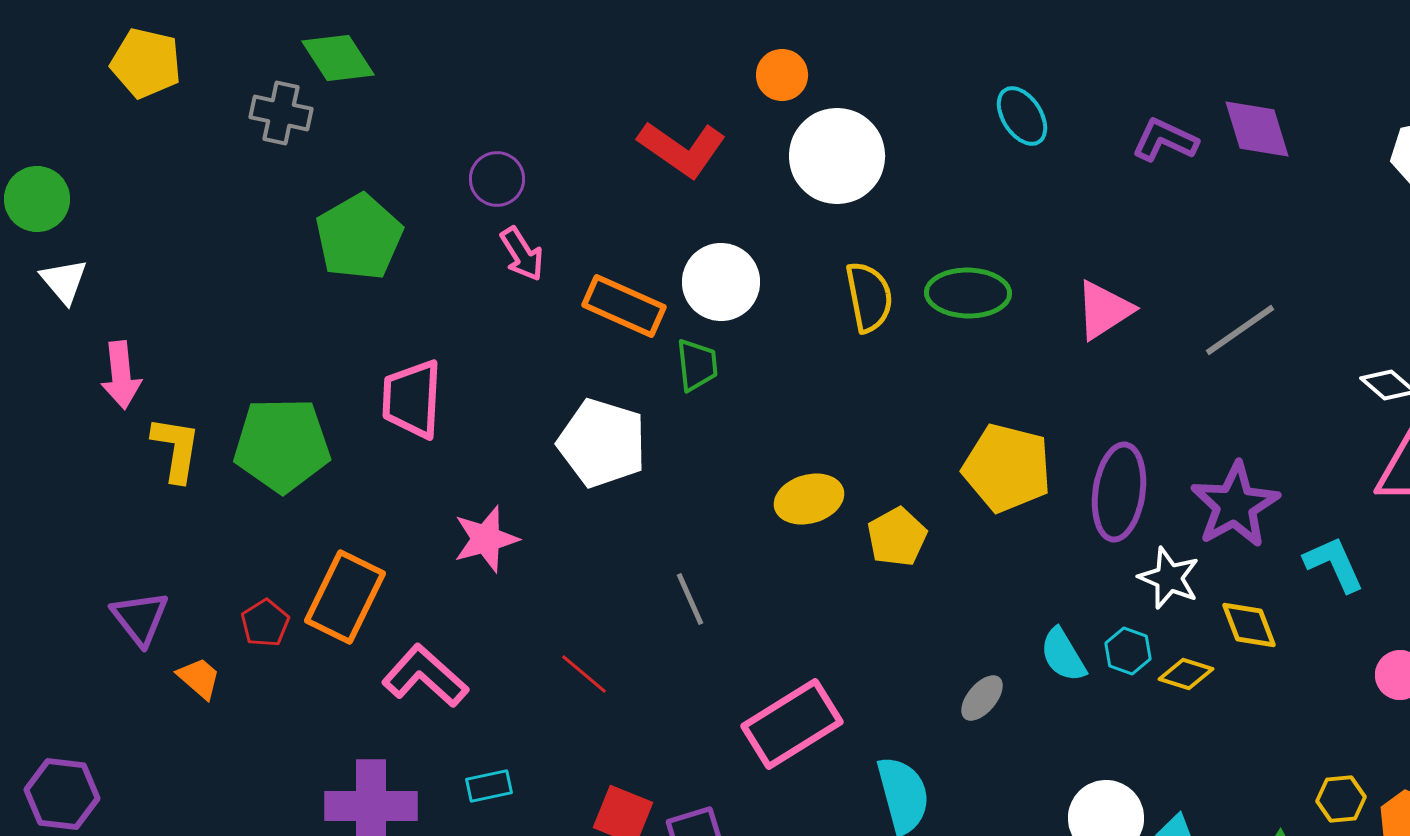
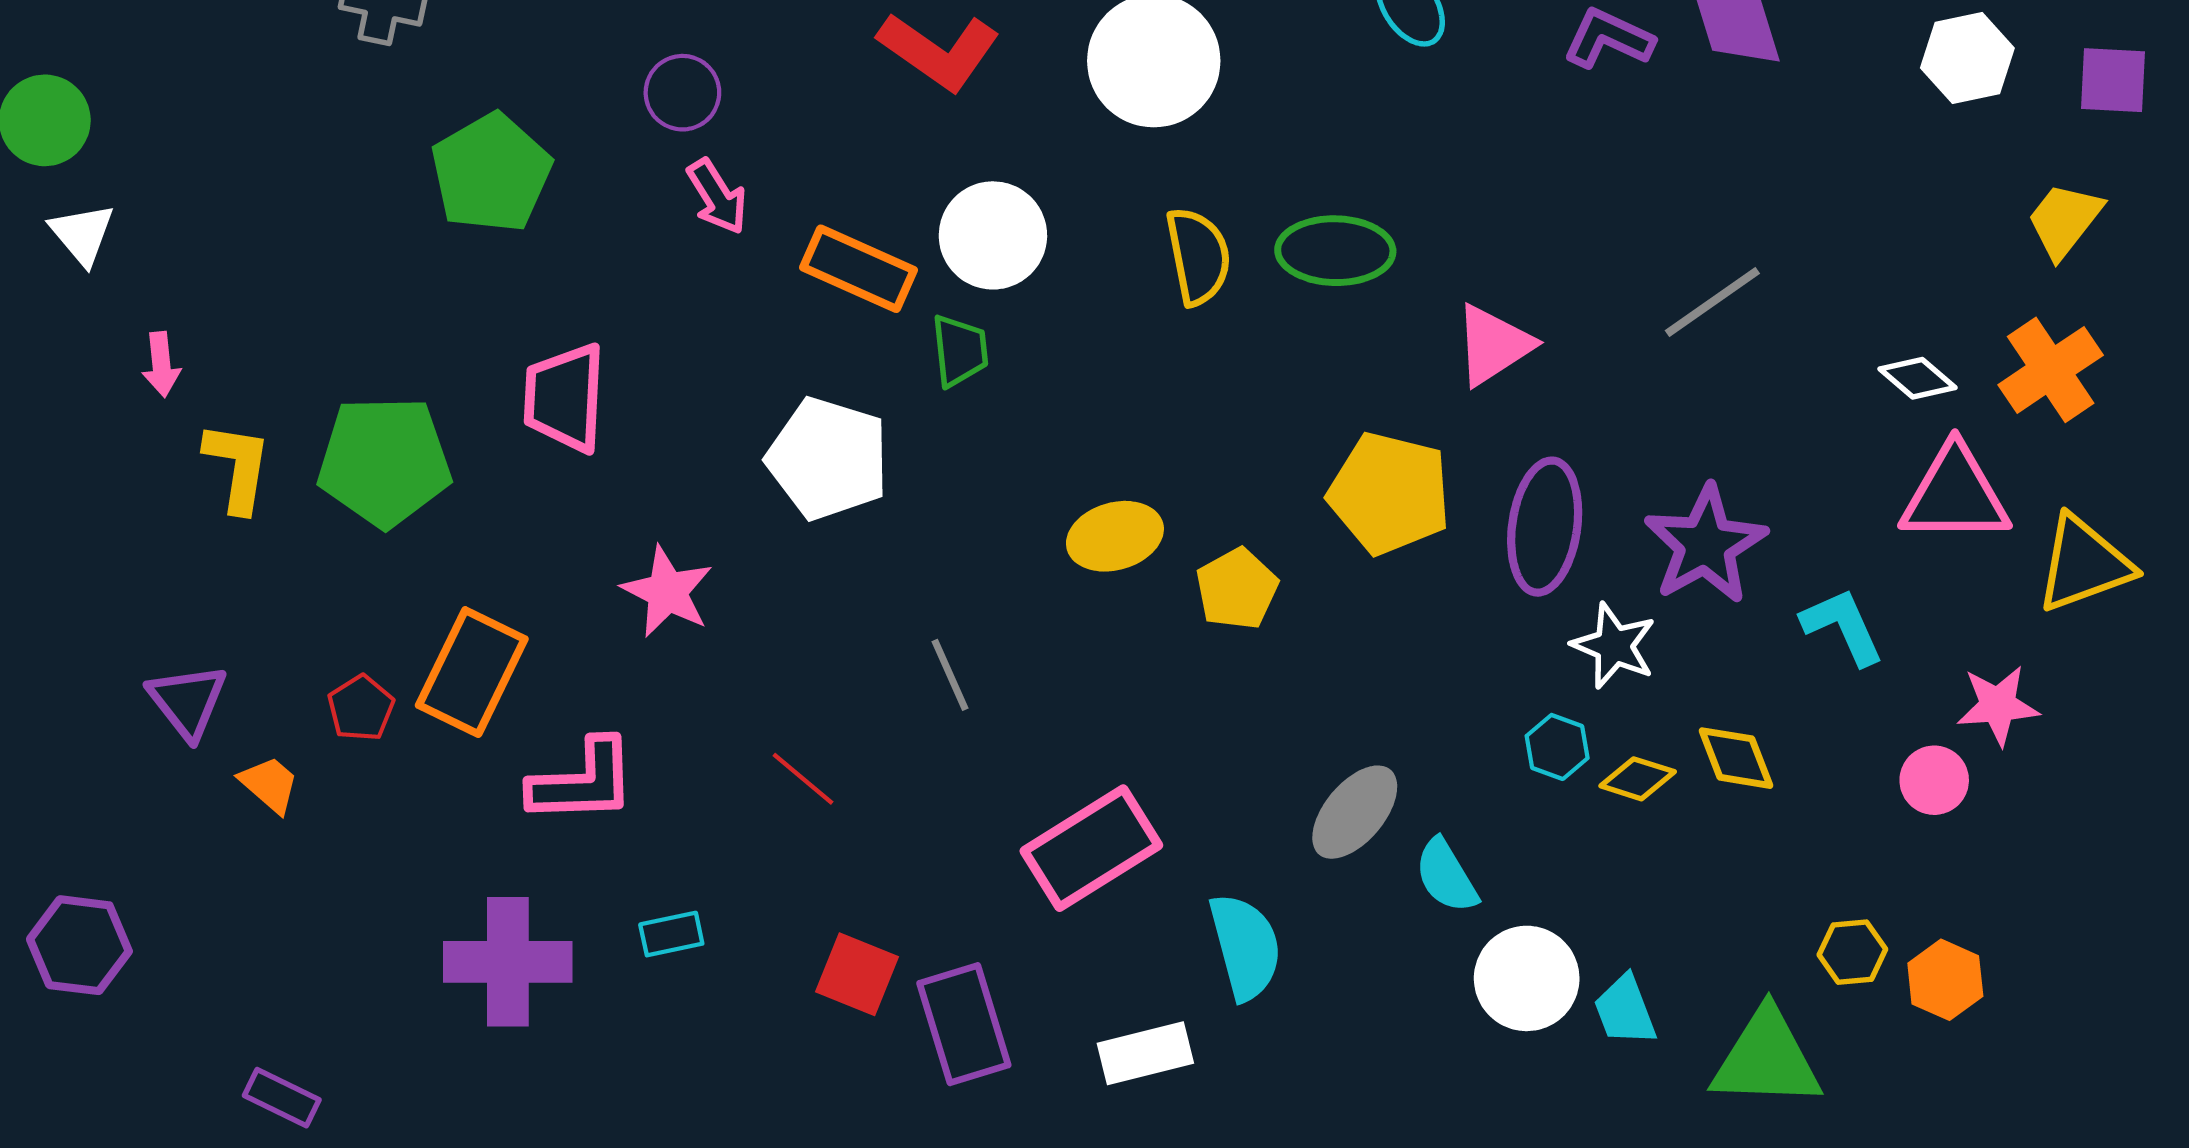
pink triangle: (1104, 310) -> (1493, 345), moved
pink arrow: (121, 375) -> (161, 364), size x0.7
pink star: (486, 539) -> (667, 592), turned -30
yellow diamond: (1249, 625) -> (1736, 758), moved
cyan semicircle: (1063, 655) -> (1446, 876), moved
pink L-shape: (425, 676) -> (583, 782), turned 136
gray ellipse: (982, 698) -> (1355, 812), size x1.5

